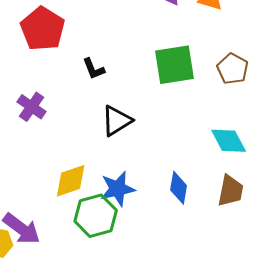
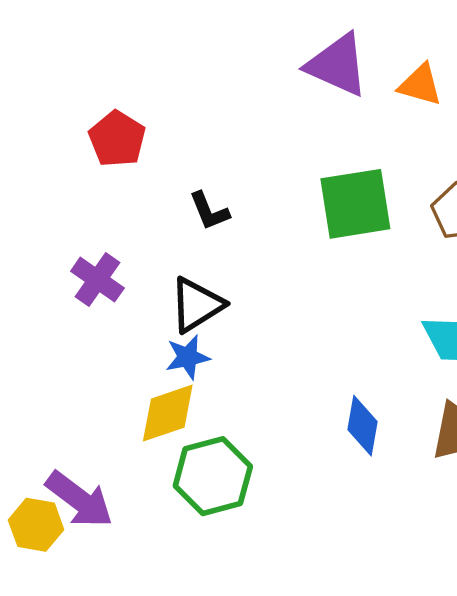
red pentagon: (43, 29) -> (117, 139), size x0.7
black triangle: (117, 121) -> (197, 305), moved
blue star: (118, 189) -> (188, 357), moved, size x0.7

